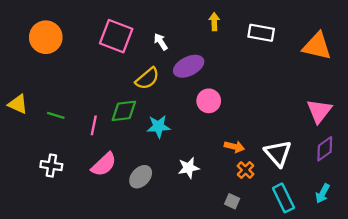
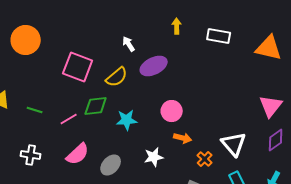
pink square: (116, 36) -> (78, 67), moved
pink circle: (209, 101) -> (172, 111), moved
pink line: (94, 125) -> (69, 119), turned 48
orange arrow: (234, 147) -> (183, 138), moved

